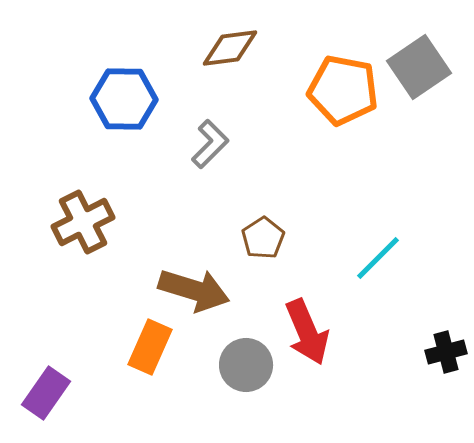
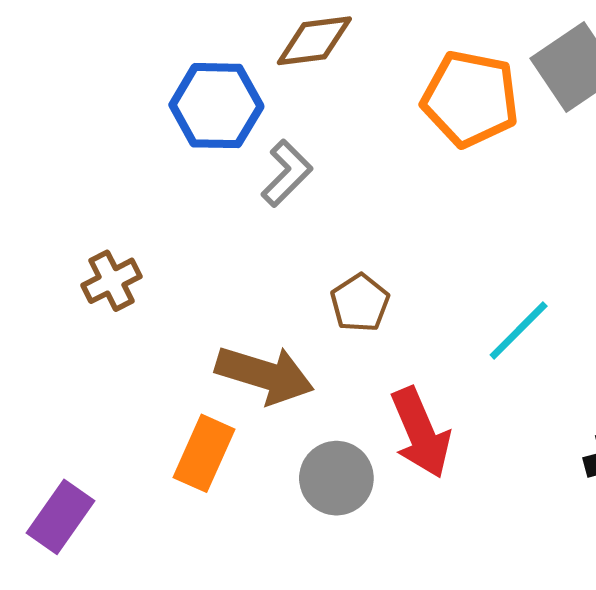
blue hexagon: (124, 99) -> (216, 106), moved
brown cross: (83, 222) -> (112, 281), size x0.7

